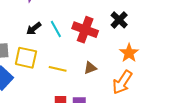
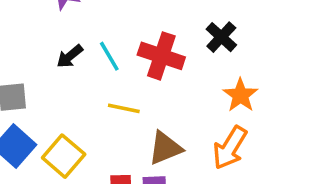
yellow square: (26, 58) -> (64, 156), moved, turned 30
brown triangle: (90, 68) -> (165, 148), moved, size x1.5
yellow line: (58, 69) -> (124, 108), moved

